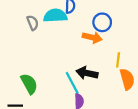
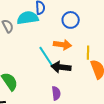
orange arrow: (92, 37) -> (62, 45), moved
cyan line: (72, 83) -> (46, 56), moved

